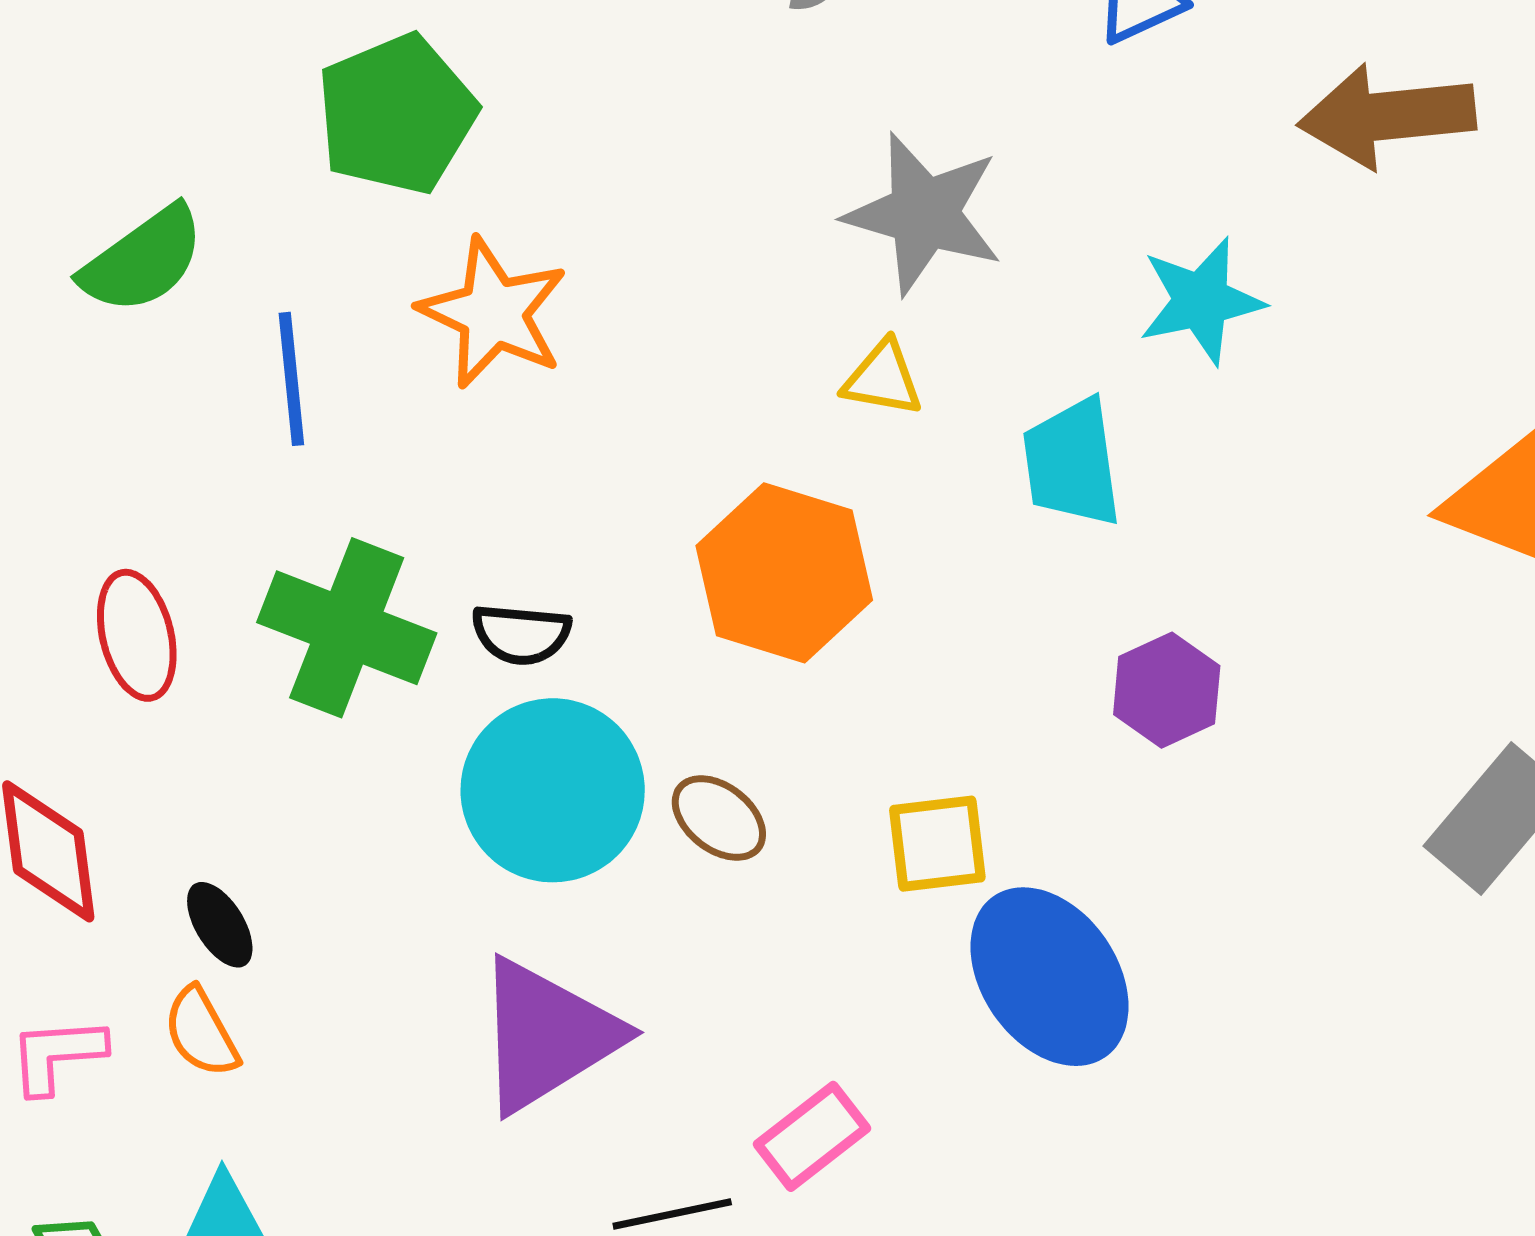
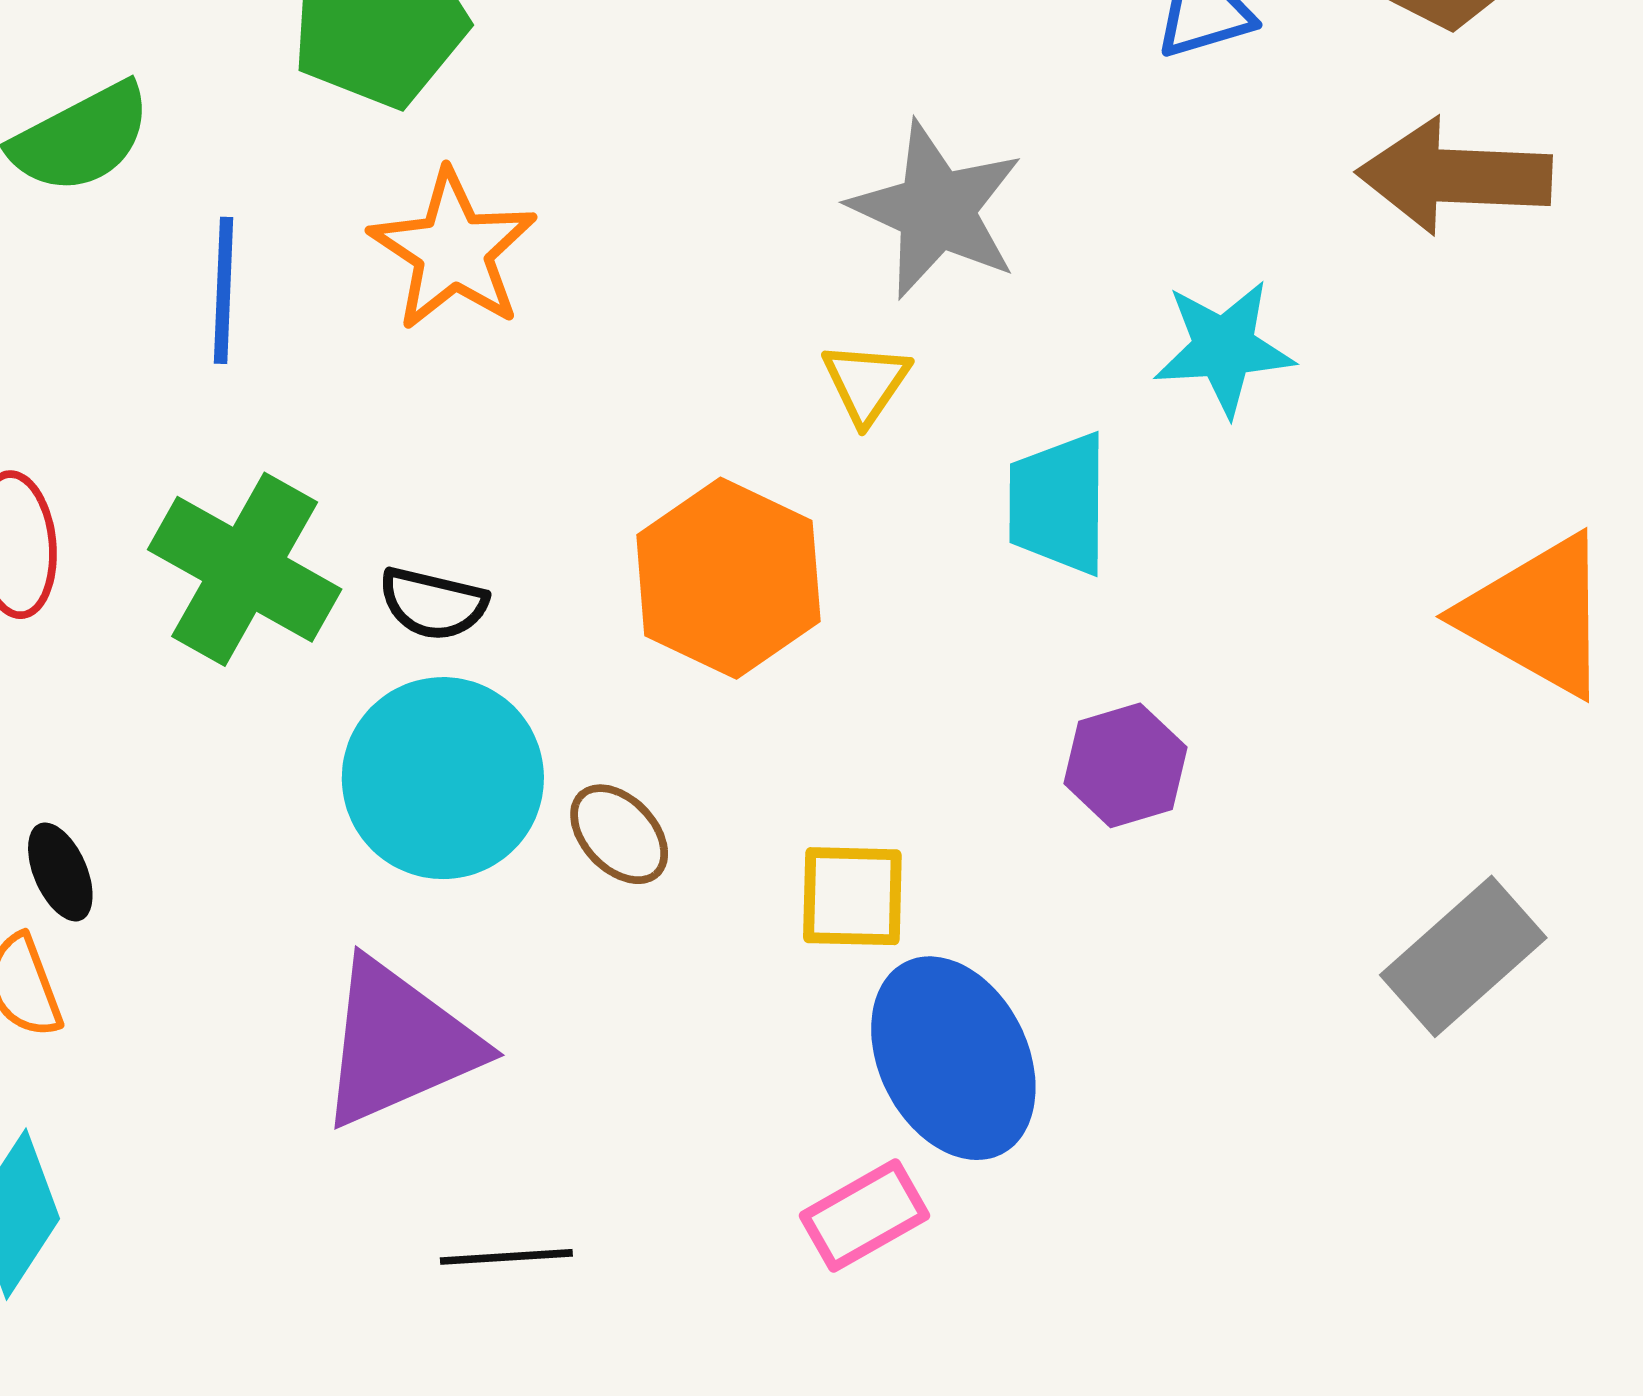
yellow triangle: (883, 379) -> (866, 383), turned 46
pink rectangle: (812, 1136) -> (864, 1216), moved

